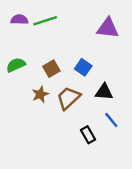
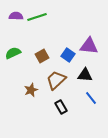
purple triangle: (108, 28) -> (89, 46), moved
brown star: (40, 94) -> (31, 90), moved
black rectangle: (88, 135) -> (61, 107), moved

